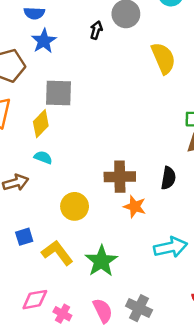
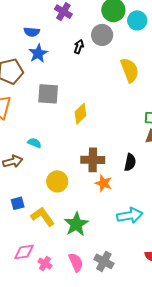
yellow diamond: (41, 124) -> (81, 114), moved

